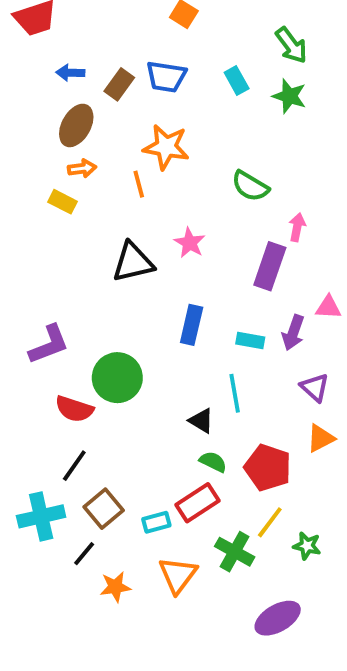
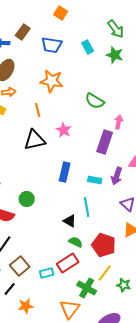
brown rectangle: (119, 84) -> (23, 32), moved
orange line: (139, 184) -> (38, 110), moved
green circle: (117, 378) -> (27, 199), size x0.6
orange triangle: (178, 575) -> (70, 309), moved

